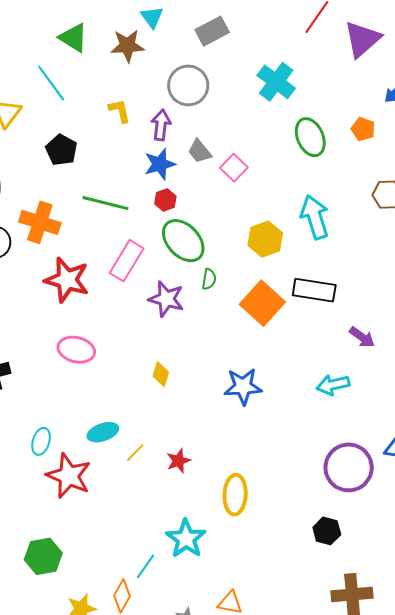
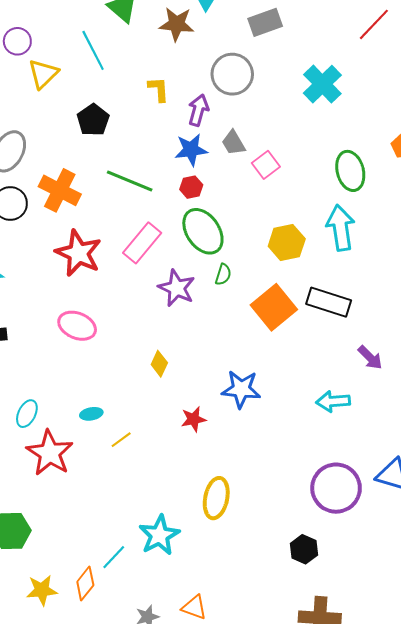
green ellipse: (310, 137) -> (350, 171), moved
cyan ellipse: (103, 432) -> (91, 414), size x0.7
red star: (178, 461) -> (193, 419), moved

